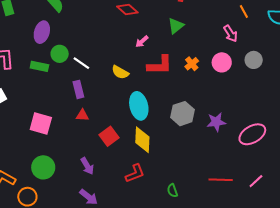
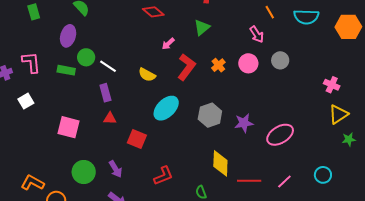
red L-shape: (160, 65) -> (186, 67), turned -52
cyan ellipse: (139, 106) -> (166, 108), turned 60
red square: (109, 136) -> (137, 139), turned -30
yellow diamond: (142, 140) -> (220, 163), moved
green circle: (43, 167) -> (84, 172), moved

